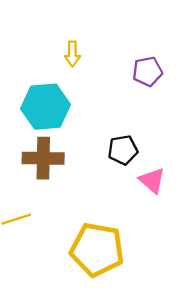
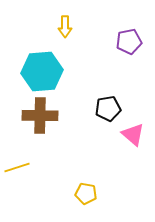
yellow pentagon: (97, 250) -> (86, 194), size x0.5

